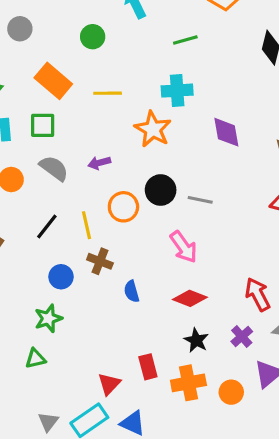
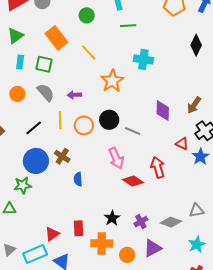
green line: (185, 40) -> (128, 26), moved
cyan cross: (177, 91) -> (143, 59), moved
yellow line: (108, 93) -> (89, 53), turned 36
purple diamond: (226, 132) -> (163, 111), moved
yellow line: (86, 225) -> (60, 120), moved
blue circle: (61, 277) -> (36, 161), size x1.6
red arrow: (258, 294) -> (158, 167), moved
red diamond: (190, 298) -> (133, 181), moved

